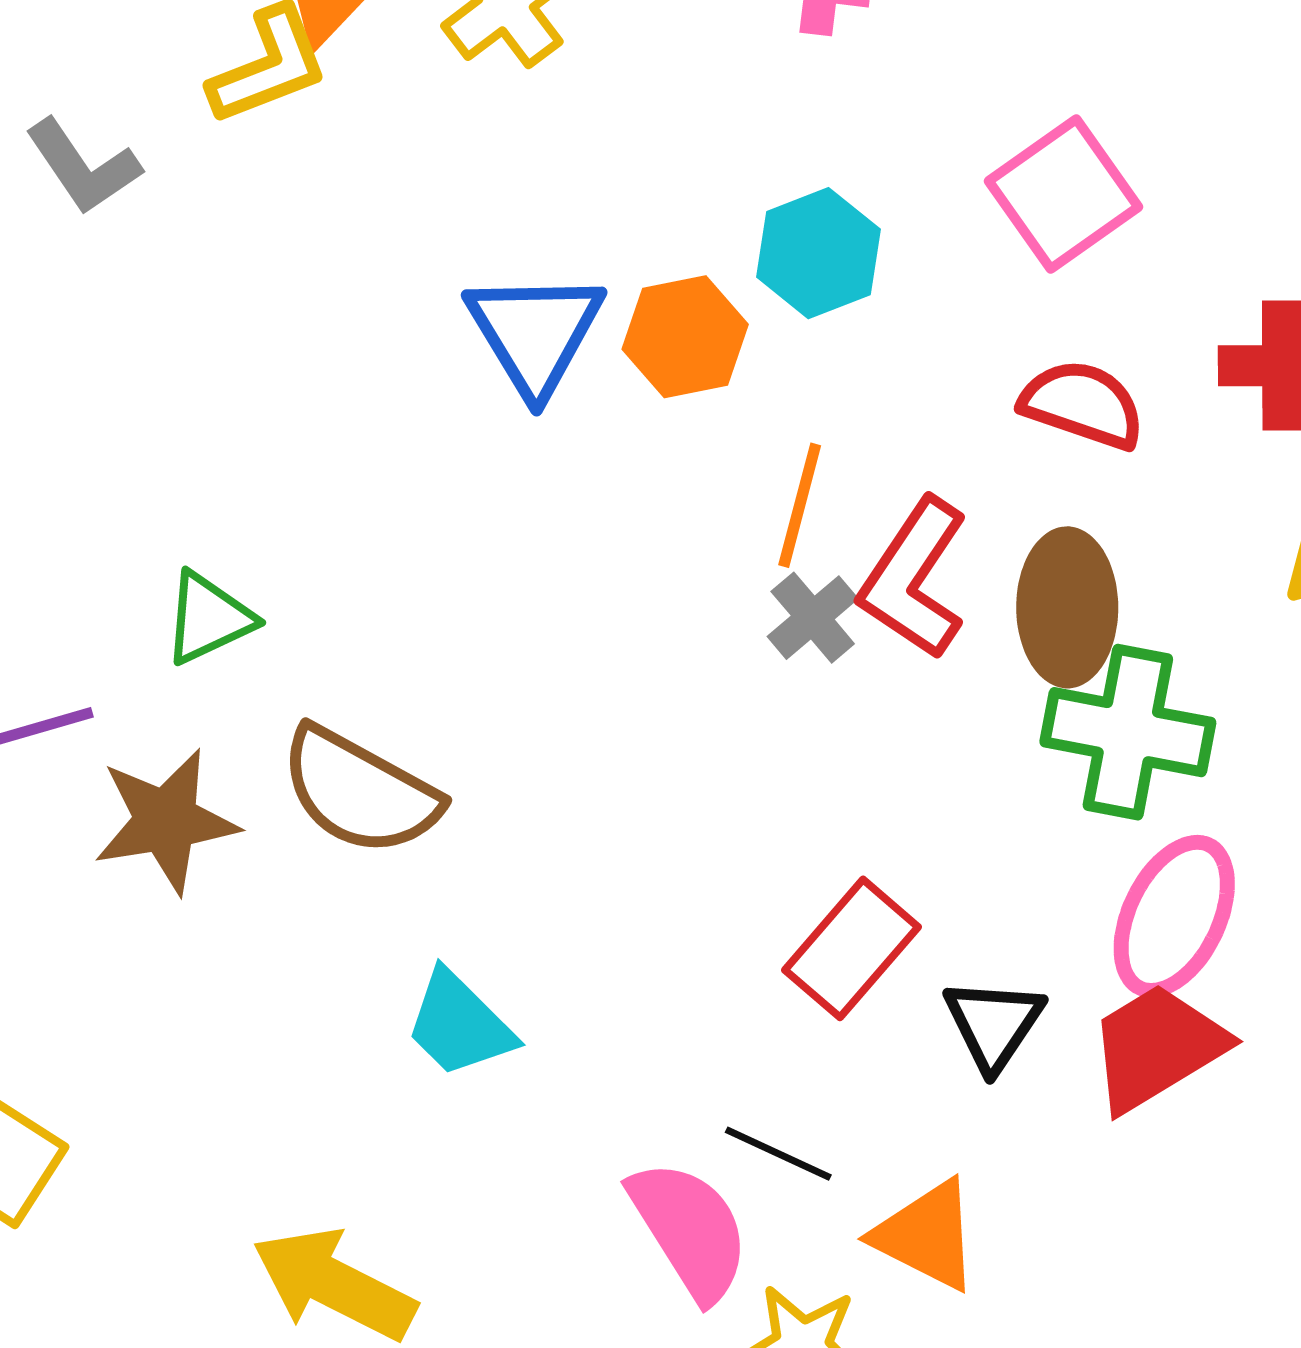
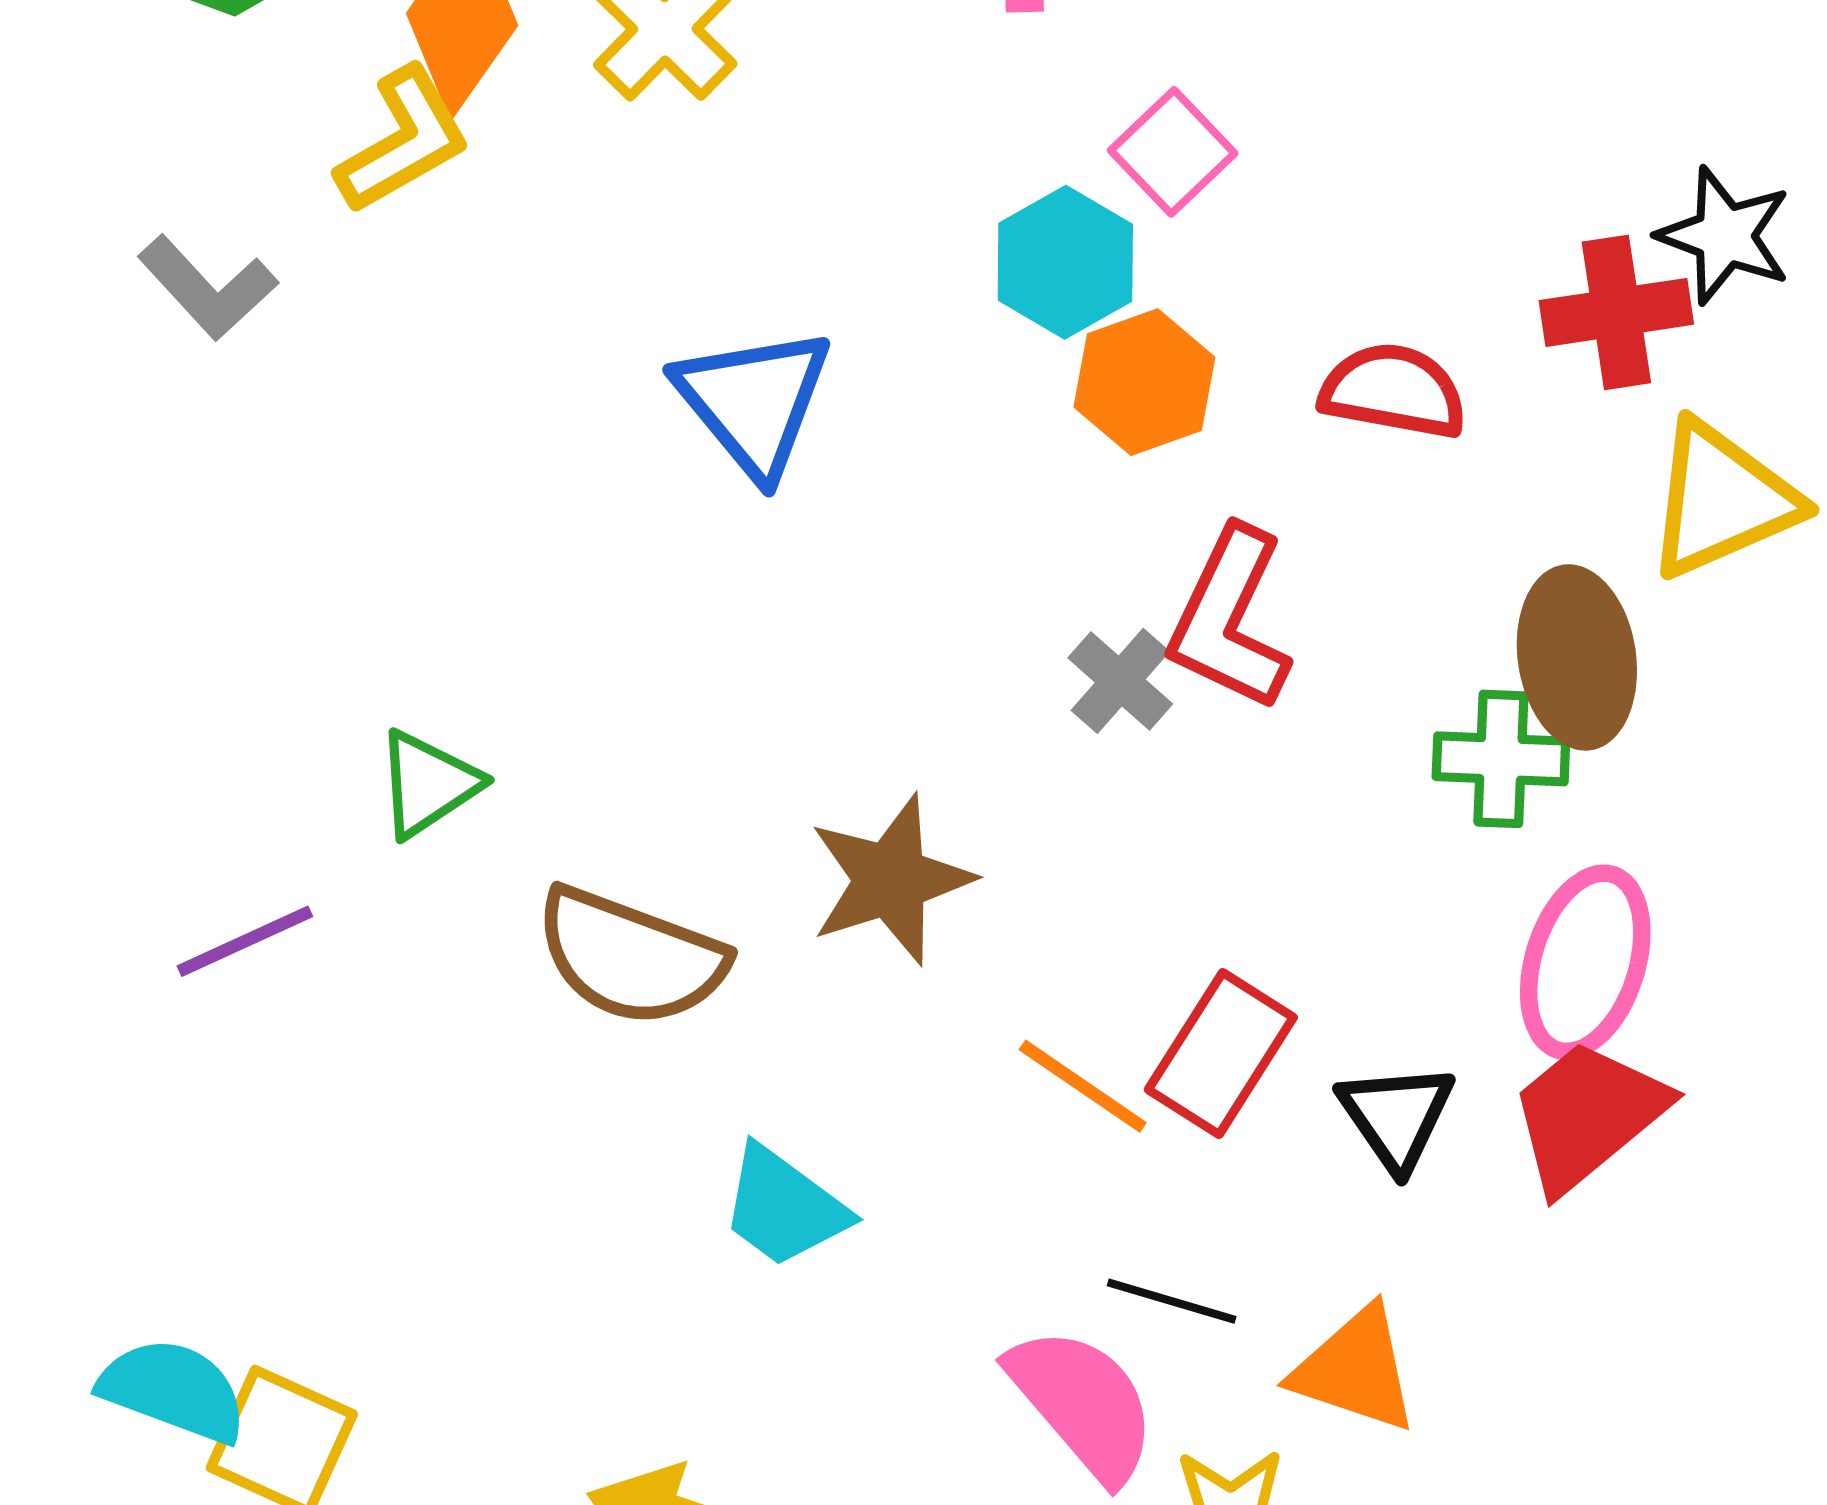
pink square: (1063, 194) -> (1173, 152), moved, size x0.7
orange hexagon: (685, 337) -> (1144, 382), moved
orange line: (800, 505) -> (1083, 1086), moved, turned -62
brown ellipse: (1067, 607) -> (1577, 657), moved
green cross: (1128, 732) -> (1501, 759), size x0.7
brown star: (166, 821) -> (891, 880), moved

